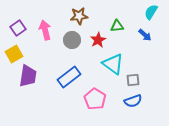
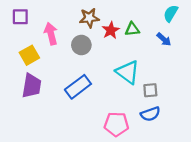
purple square: (18, 28) -> (20, 17), moved, turned 35
red star: (98, 40) -> (111, 30), moved
yellow square: (14, 54) -> (29, 55), moved
pink pentagon: (95, 99) -> (116, 124), moved, turned -30

